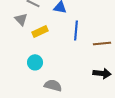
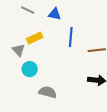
gray triangle: (21, 19) -> (19, 50), moved

